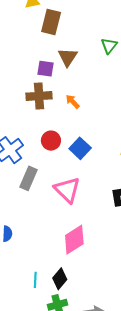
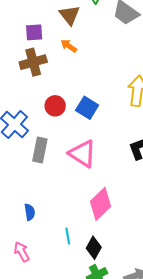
brown triangle: (68, 57) -> (70, 15), moved
orange arrow: (73, 102) -> (69, 46), moved
cyan line: (35, 280) -> (68, 236), moved

